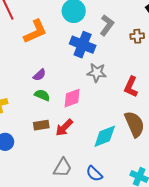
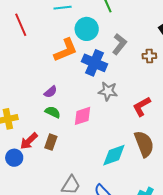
orange L-shape: (35, 32) -> (66, 50), moved
red L-shape: (131, 87) -> (142, 106), turned 35
brown rectangle: (41, 125) -> (51, 142), turned -63
red arrow: (64, 128) -> (29, 141), moved

